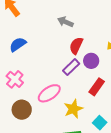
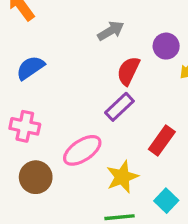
gray arrow: (65, 22) -> (111, 31), turned 126
purple circle: (91, 61) -> (166, 46), moved
pink cross: (15, 79) -> (25, 126), turned -30

